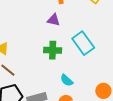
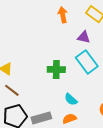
purple triangle: (54, 20) -> (84, 37), moved

